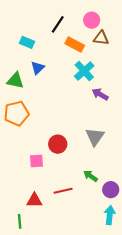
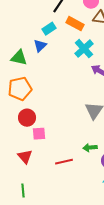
cyan rectangle: (27, 42) -> (49, 29), moved, turned -56
red circle: (58, 144) -> (27, 118), moved
green arrow: (91, 176) -> (90, 148), turned -40
red triangle: (34, 200) -> (25, 157), moved, turned 49

